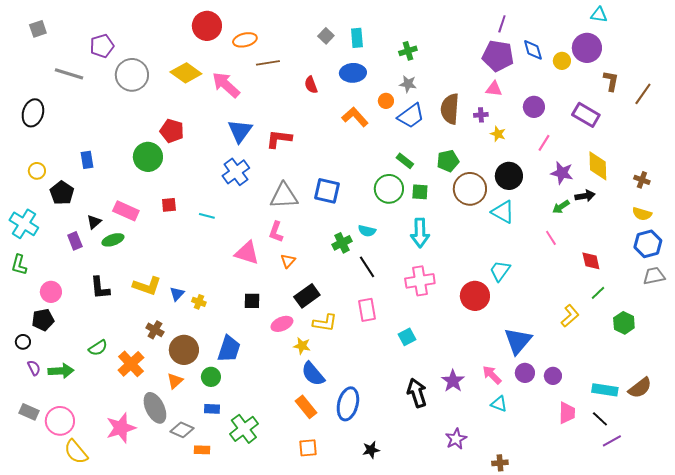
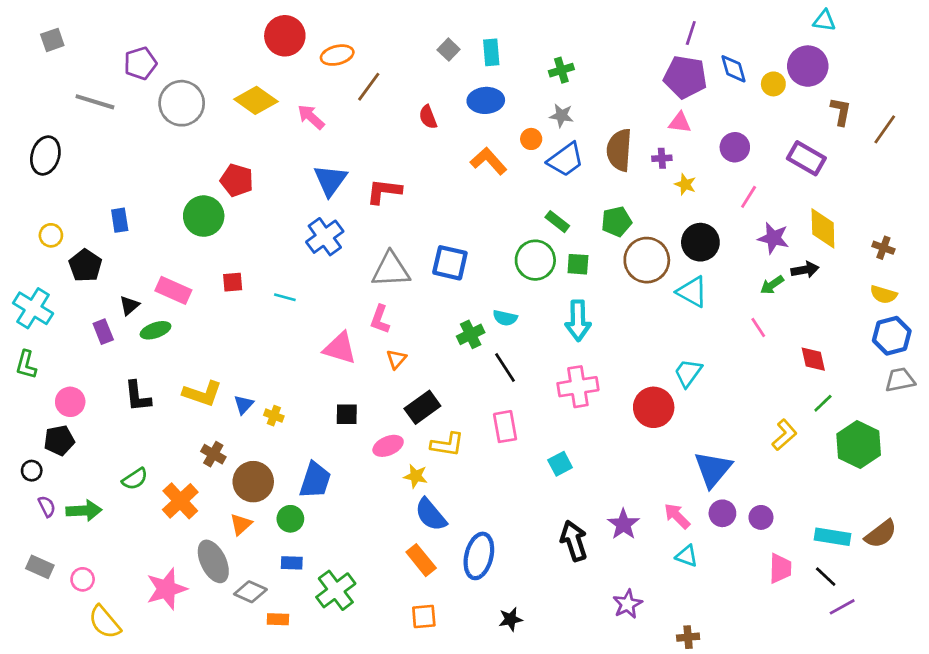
brown line: (268, 63) -> (369, 87), turned -45
pink arrow: (226, 85) -> (311, 117), size x0.7
green hexagon: (624, 323) -> (859, 444), size x1.5
pink circle: (60, 421) -> (83, 579), size x0.6

